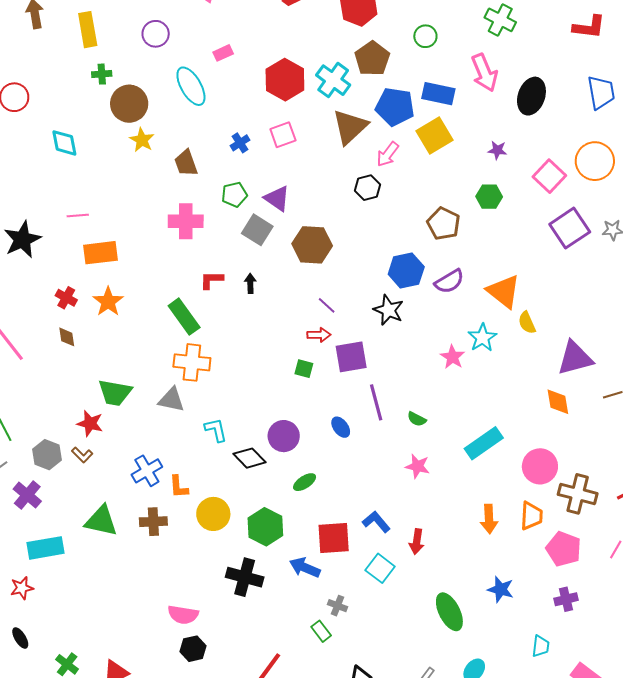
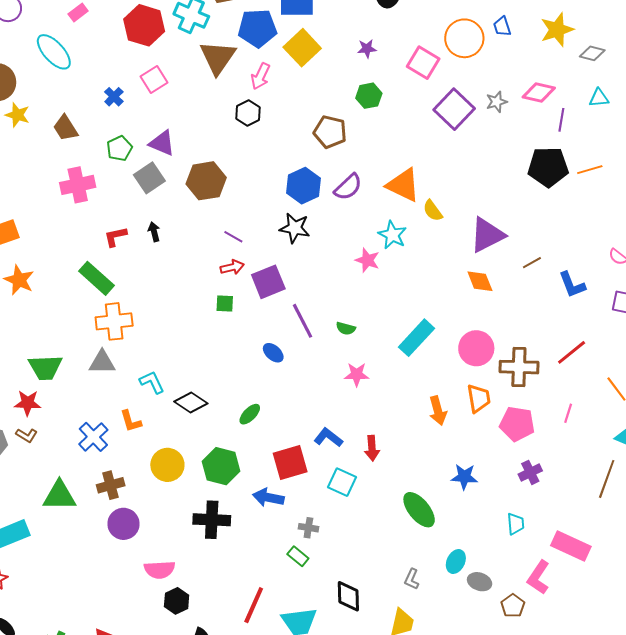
gray square: (257, 230) -> (149, 178), turned 36
purple circle: (284, 436) -> (123, 524), moved
orange L-shape: (179, 487) -> (131, 421), moved

